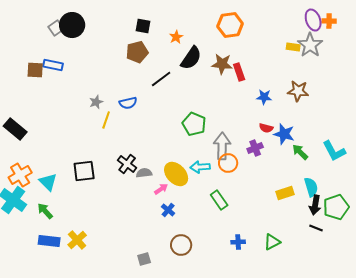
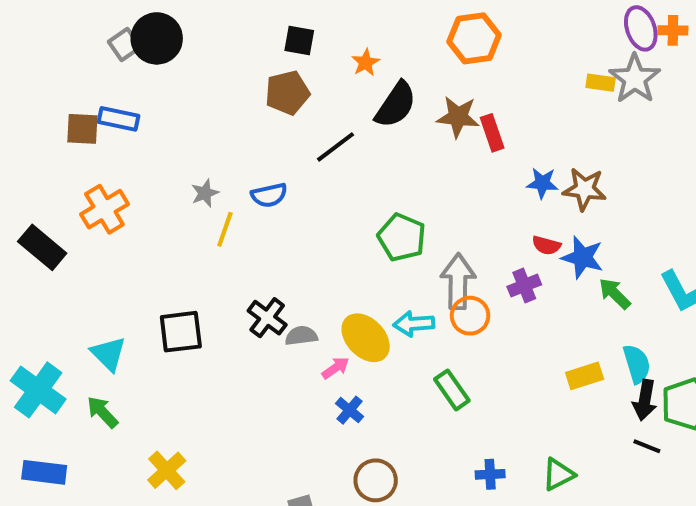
brown star: (298, 91) -> (585, 189), moved
orange cross: (20, 175) -> (104, 209), moved
blue rectangle: (49, 241) -> (44, 472), moved

